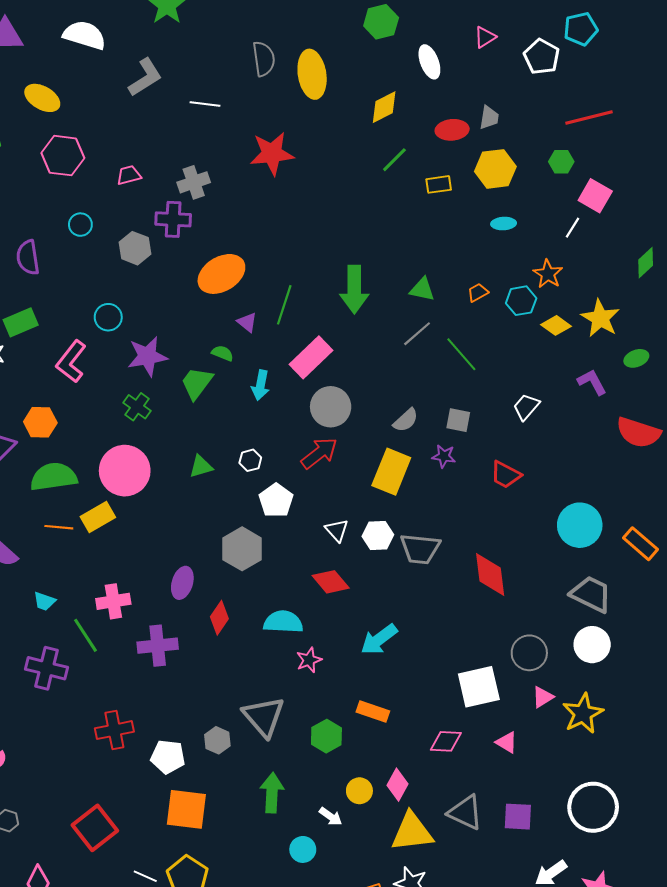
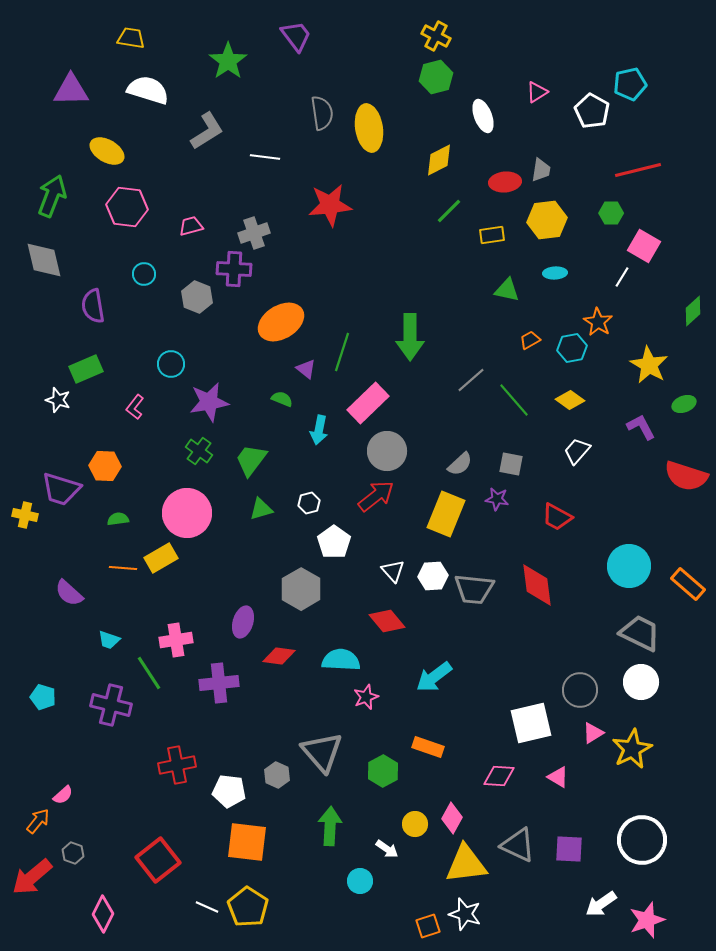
green triangle: (422, 289) -> (507, 290), moved
yellow diamond: (556, 325) -> (570, 400), moved
pink L-shape: (71, 361) -> (135, 407), size x0.6
green trapezoid: (197, 383) -> (251, 460), moved
green semicircle: (54, 477) -> (118, 519), size x0.5
red diamond: (490, 575) -> (537, 585), moved
red diamond: (219, 618) -> (279, 656), turned 64

